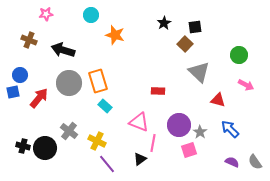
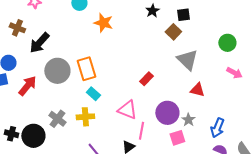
black arrow: (63, 50) -> (39, 43), moved, turned -65
red rectangle: (158, 91) -> (146, 79), turned -48
red triangle: (218, 100) -> (197, 90), moved
blue arrow: (230, 129) -> (217, 128), moved, turned -114
yellow cross: (97, 141) -> (85, 117), moved, turned -30

